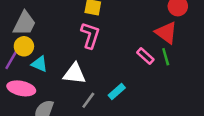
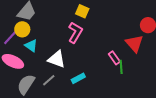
green line: (166, 57) -> (121, 67), moved
cyan rectangle: (117, 91) -> (78, 78), moved
gray line: (88, 100) -> (49, 80), moved

